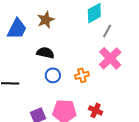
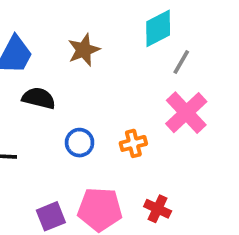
brown star: (46, 20) -> (84, 50), moved
black semicircle: (45, 53) -> (39, 98), moved

